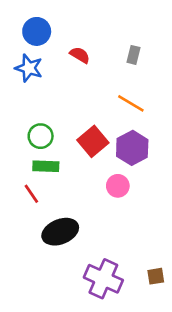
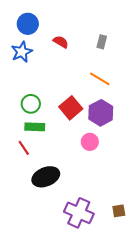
blue star: (29, 68) -> (22, 52), turned 30

